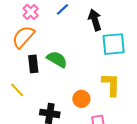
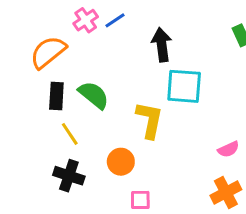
pink cross: (31, 12) -> (86, 20), moved
yellow L-shape: (111, 85) -> (150, 120), moved
yellow line: (17, 90) -> (70, 134), moved

